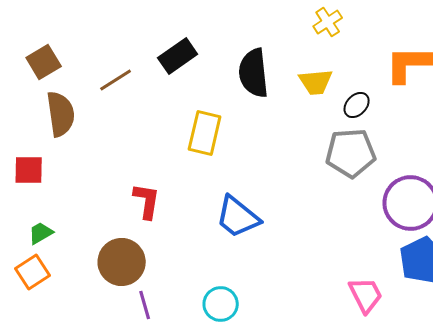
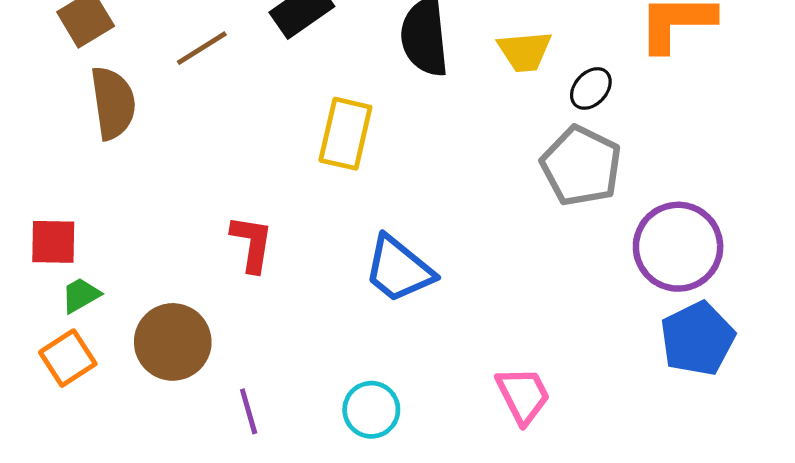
gray pentagon: (351, 153) -> (581, 166), turned 30
red square: (29, 170) -> (53, 242), moved
brown circle: (122, 262) -> (173, 342), moved
pink trapezoid: (366, 295) -> (523, 395), moved

